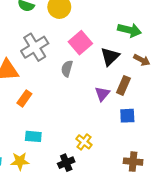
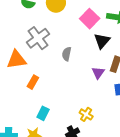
pink square: (80, 43) -> (90, 19), moved
cyan rectangle: (33, 136) -> (43, 113), turned -64

